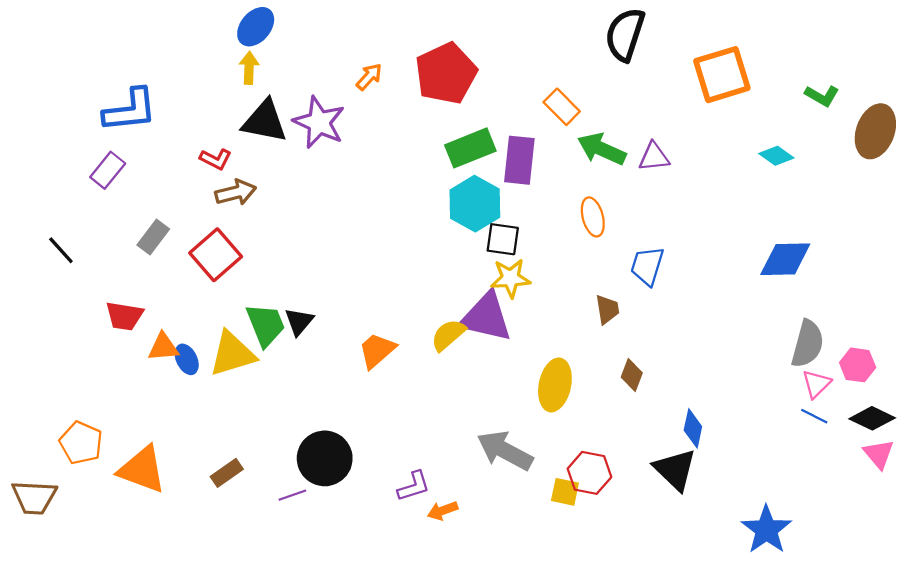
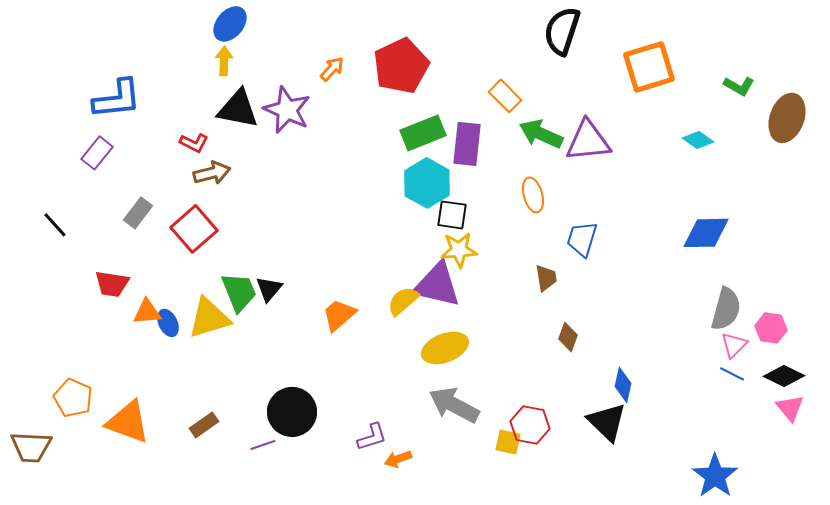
purple triangle: (654, 157) -> (588, 141), size x1.6
yellow ellipse: (555, 385) -> (445, 348), moved, turned 57
blue star: (766, 530) -> (715, 476), moved

